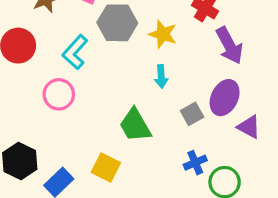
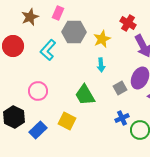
yellow star: (163, 34) -> (102, 39), turned 30
pink circle: (59, 94) -> (38, 91), moved

